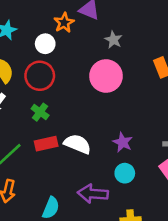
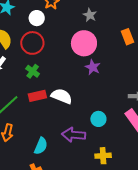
purple star: (123, 142) -> (93, 67), moved

